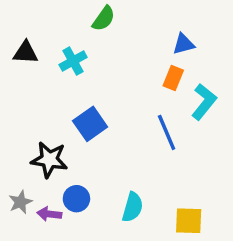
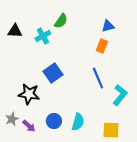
green semicircle: (104, 19) -> (61, 21), moved
cyan L-shape: (204, 102) -> (120, 95), moved
blue circle: (76, 199) -> (54, 121), moved
purple arrow: (49, 214) -> (29, 126), turned -144

